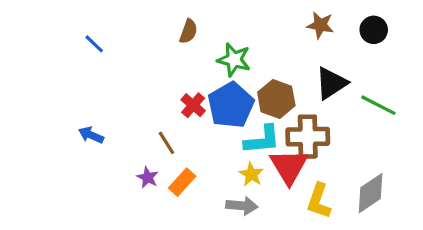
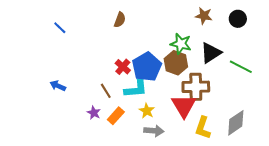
green star: (234, 60) -> (181, 44), moved
cyan L-shape: (262, 140) -> (136, 89), moved
yellow star: (251, 174) -> (147, 111), moved

